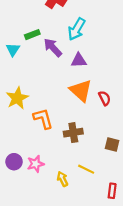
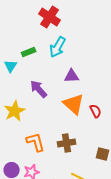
cyan arrow: (77, 29) -> (58, 47), moved
purple arrow: (53, 47) -> (39, 89), moved
orange L-shape: (43, 119) -> (36, 142), moved

